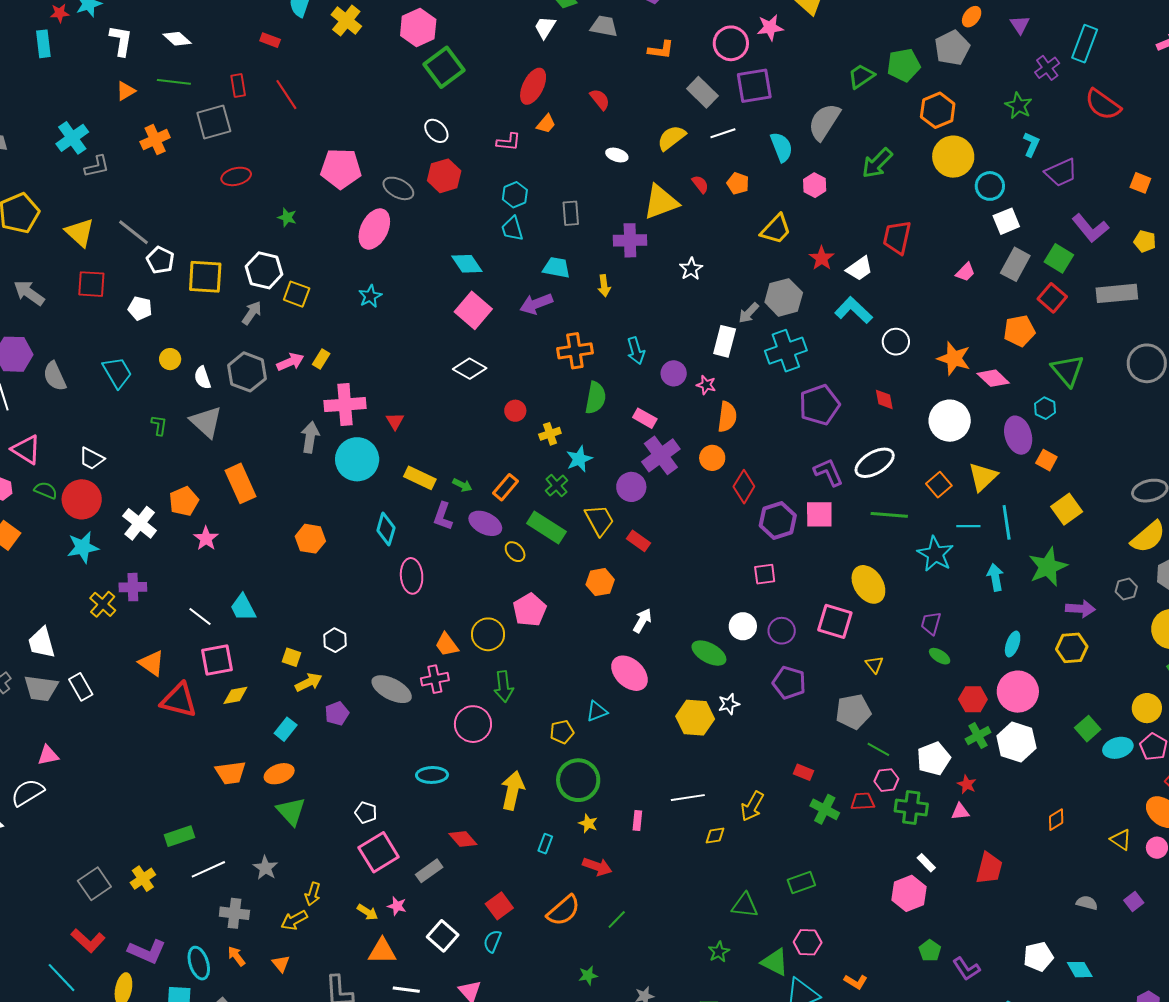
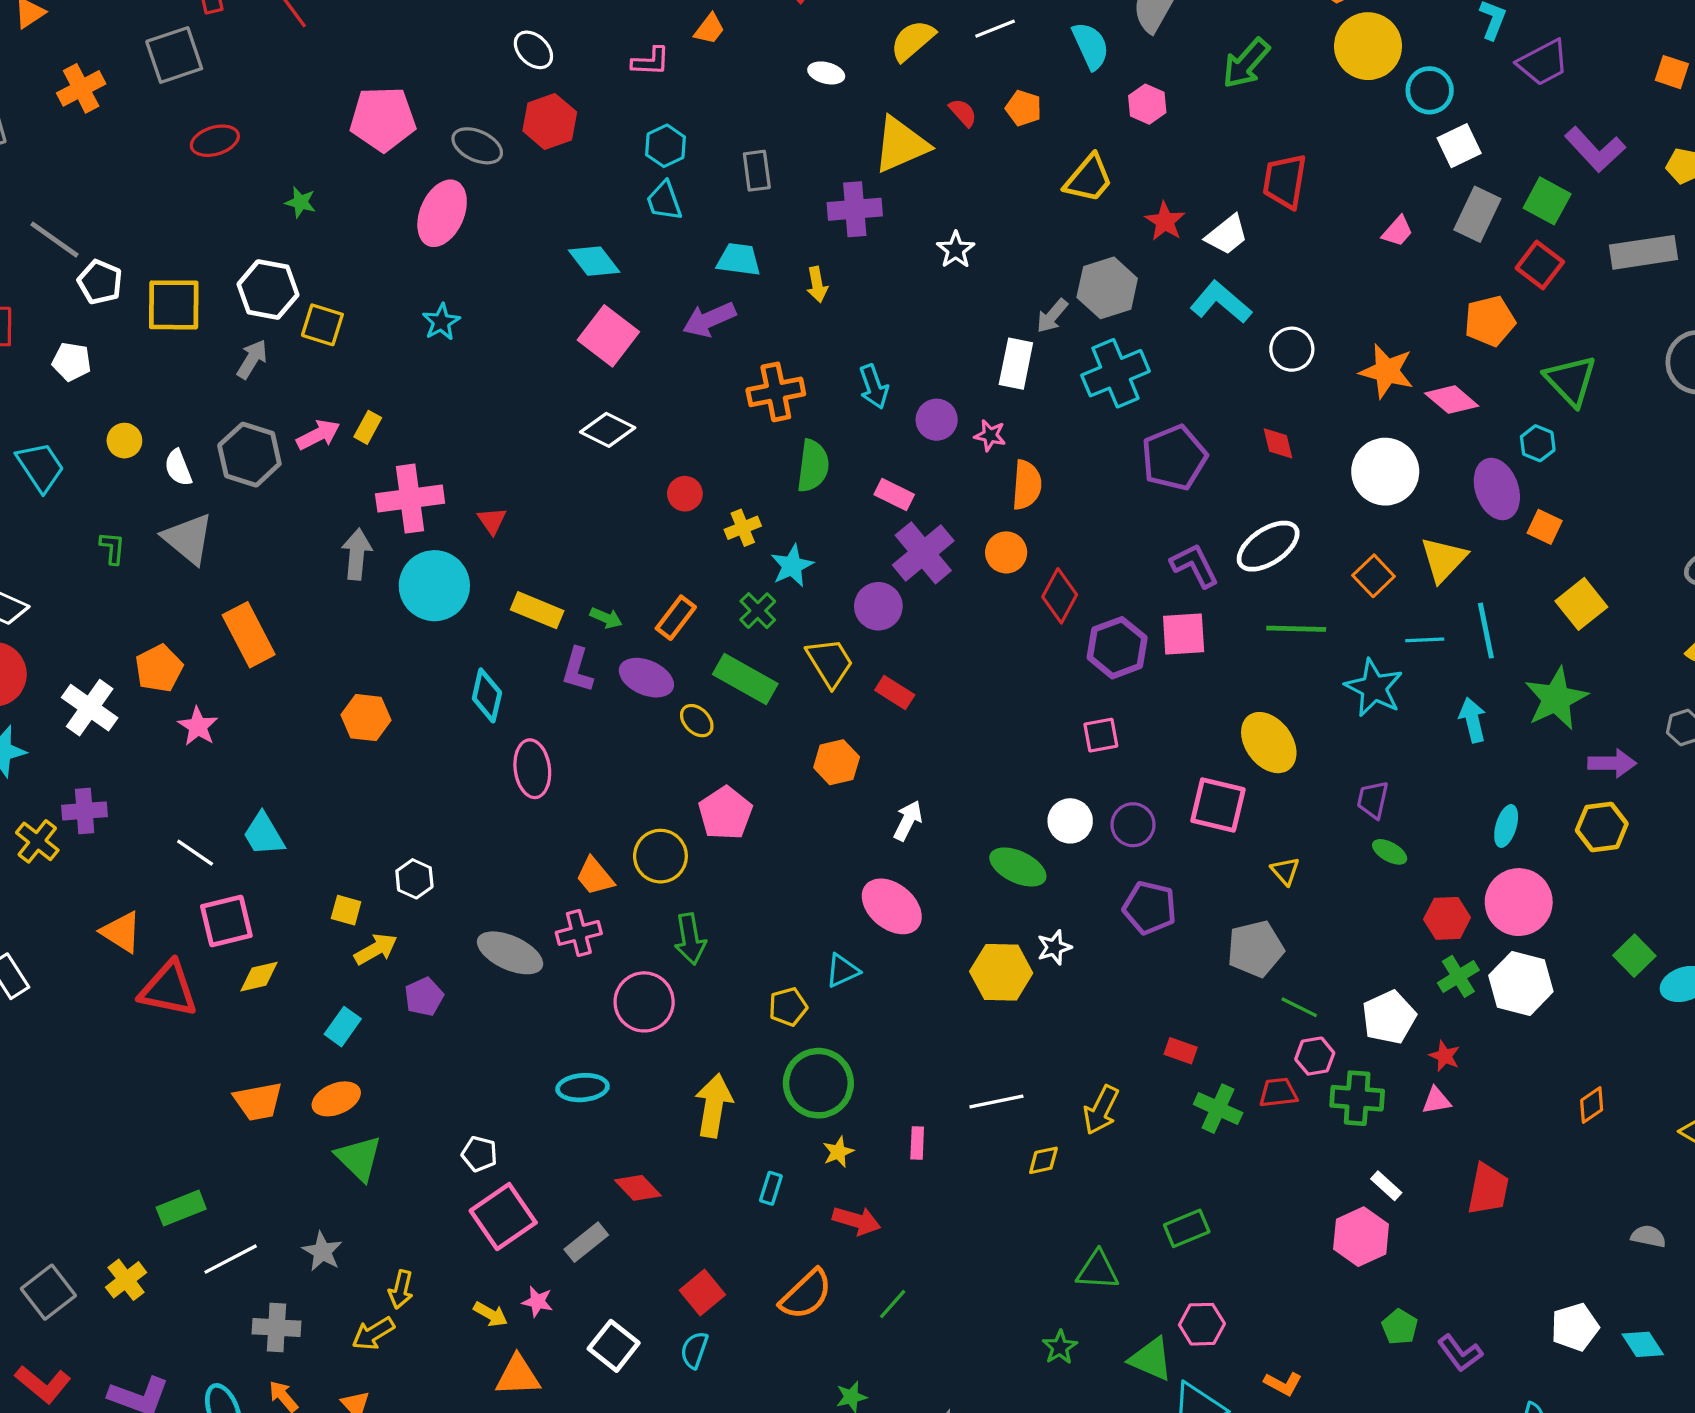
yellow star: (588, 823) -> (838, 1152), turned 30

